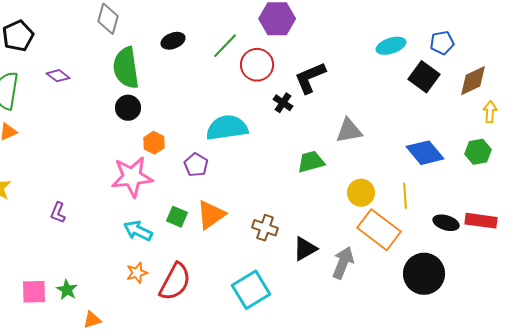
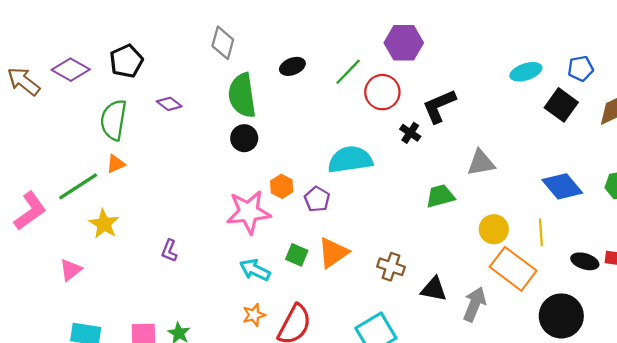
orange hexagon: (154, 143) -> (282, 186), moved
black triangle: (305, 249) -> (434, 289), turned 40

